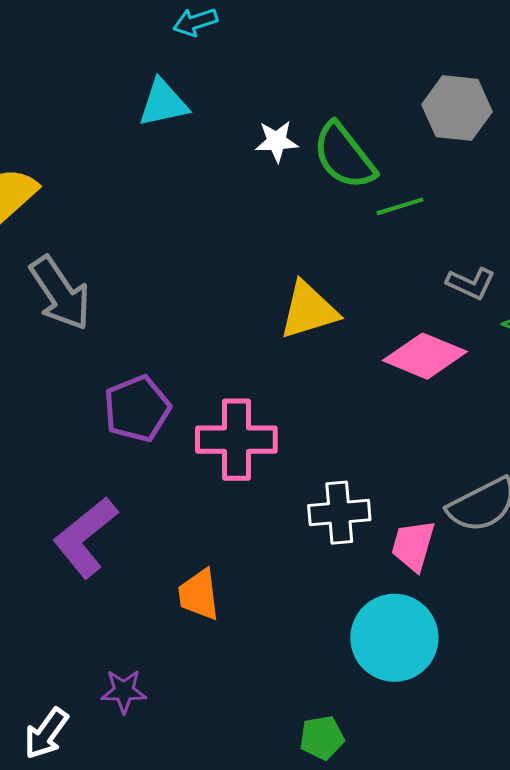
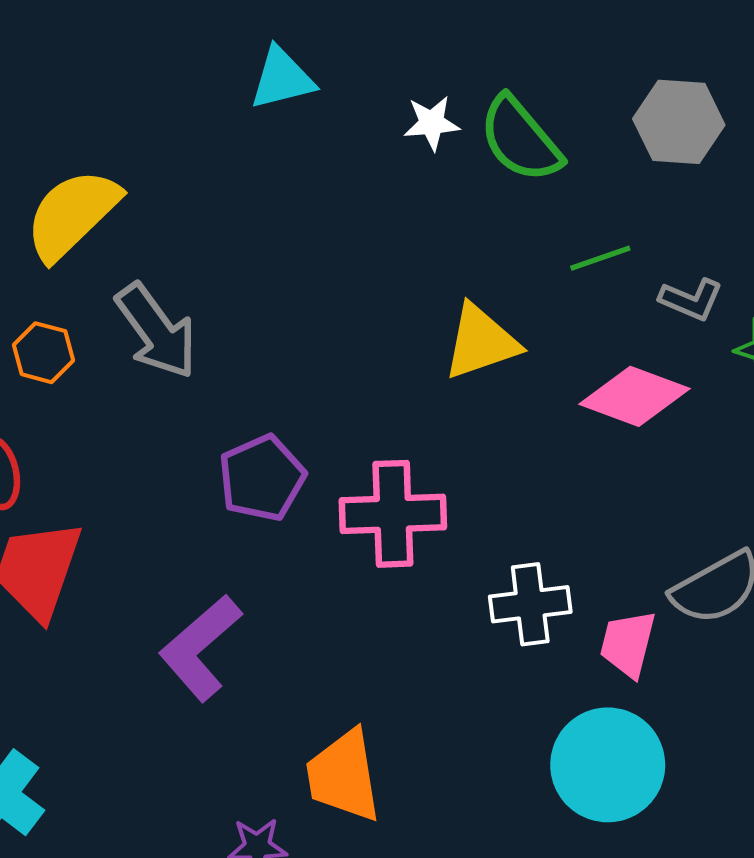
gray hexagon: (457, 108) -> (679, 122), moved
green line: (400, 206) -> (600, 258), moved
orange trapezoid: (199, 595) -> (344, 776), moved, size x1.4

